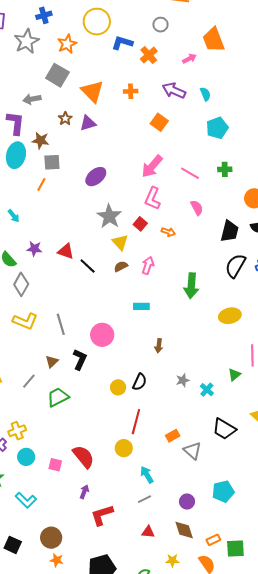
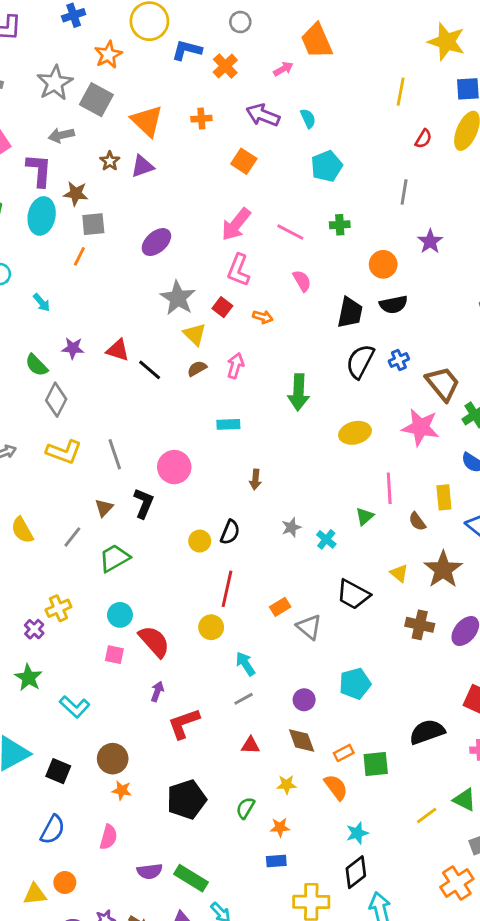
gray star: (27, 41) -> (55, 83), moved
cyan circle: (26, 457) -> (120, 615), moved

